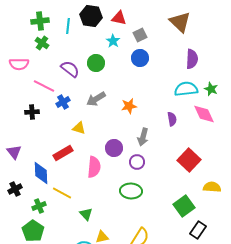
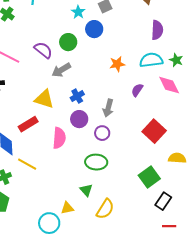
blue circle: (140, 58) -> (94, 29), moved
green circle: (96, 63) -> (68, 42), moved
purple semicircle: (70, 69) -> (43, 50), moved
blue cross: (63, 102) -> (77, 96), moved
orange star: (129, 106) -> (117, 64), moved
purple semicircle: (172, 119) -> (137, 90), turned -136
yellow triangle: (79, 128) -> (44, 99), size x1.5
green triangle: (86, 214) -> (86, 190), moved

